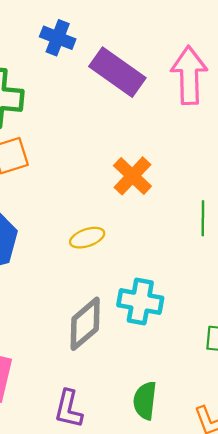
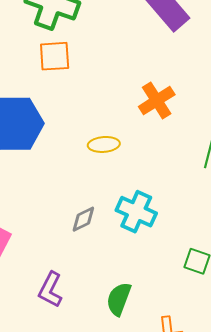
gray diamond: (85, 324) -> (83, 219), size x0.6

